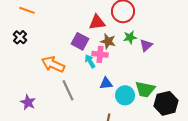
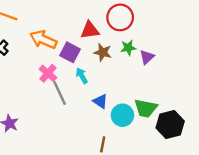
pink cross: (100, 54) -> (48, 73), moved, turned 35
orange arrow: (53, 64) -> (43, 40), moved
blue triangle: (106, 83) -> (100, 101), turned 40
gray line: (68, 90) -> (60, 93), moved

